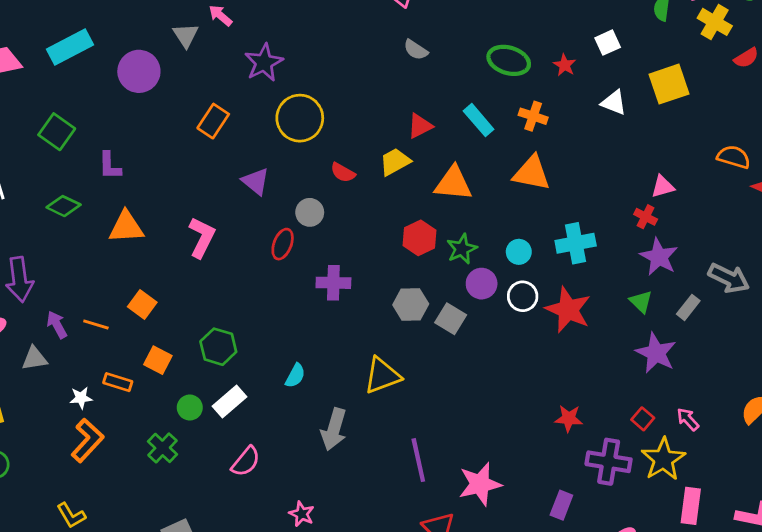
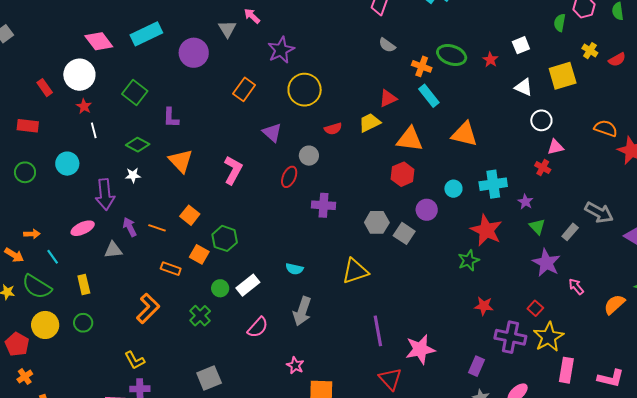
yellow cross: (715, 22) -> (590, 51), moved, size x0.7
orange cross: (533, 116) -> (422, 66), moved
red semicircle: (343, 173) -> (333, 129), turned -48
orange triangle: (126, 227) -> (181, 161), turned 48
red hexagon: (419, 238) -> (403, 174), moved
green star: (462, 249) -> (469, 260), moved
purple star: (659, 257) -> (525, 202), moved, size x0.6
white circle: (523, 296) -> (541, 120), moved
green hexagon: (218, 347) -> (225, 238), moved
cyan semicircle: (295, 376) -> (294, 269), turned 72
white star: (81, 398) -> (133, 175), moved
pink arrow: (688, 419) -> (576, 287), moved
gray arrow: (334, 429) -> (302, 311), moved

